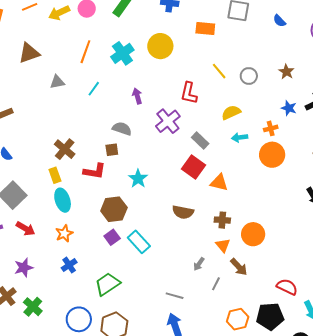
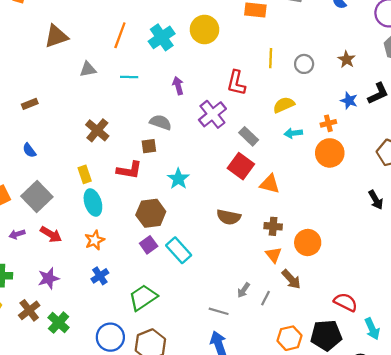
yellow line: (219, 71) -> (271, 58), turned 42
cyan line: (94, 89) -> (129, 77), turned 56
brown cross: (65, 149) -> (97, 130), moved
gray arrow: (199, 264) -> (244, 290), moved

